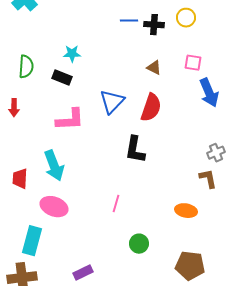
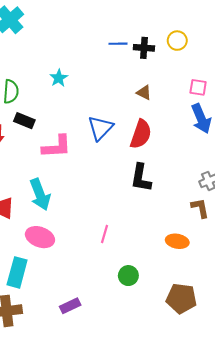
cyan star: (72, 54) -> (59, 78), turned -30
pink square: (193, 63) -> (198, 87), moved
black rectangle: (62, 78) -> (24, 121), moved
black L-shape: (135, 150) -> (141, 178), moved

